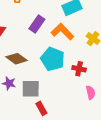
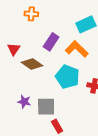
brown diamond: (17, 59) -> (32, 64), moved

